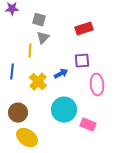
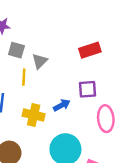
gray square: (39, 20) -> (16, 50), moved
yellow cross: (38, 82) -> (34, 115), turned -30

